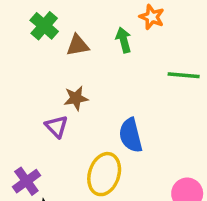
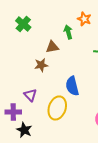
brown triangle: (78, 45) -> (52, 47), moved
purple triangle: (56, 126) -> (30, 95), moved
purple cross: (26, 181) -> (13, 112), turned 35

